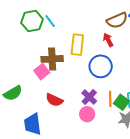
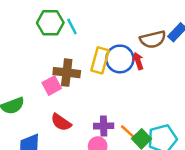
blue circle: (101, 66) -> (120, 59), moved
purple cross: (89, 97) -> (104, 126), turned 35
orange line: (110, 99) -> (129, 132), turned -56

